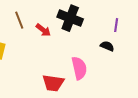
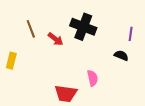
pink semicircle: (79, 68) -> (93, 78), size x0.7

